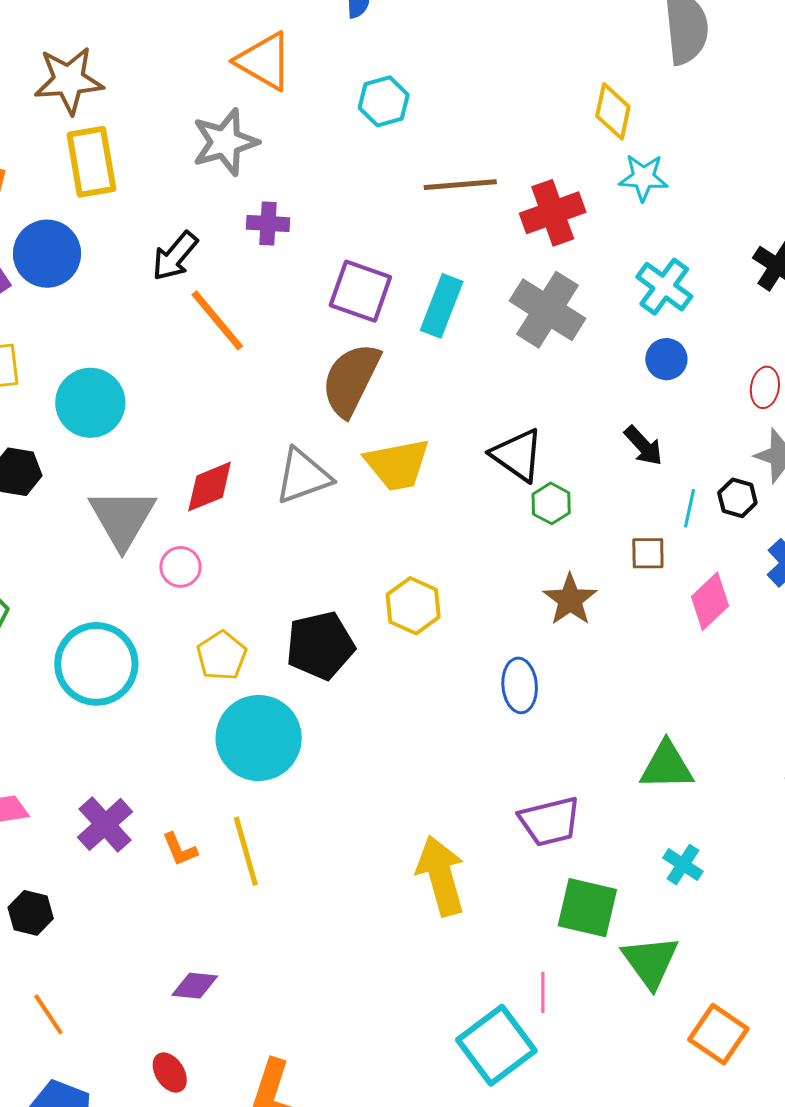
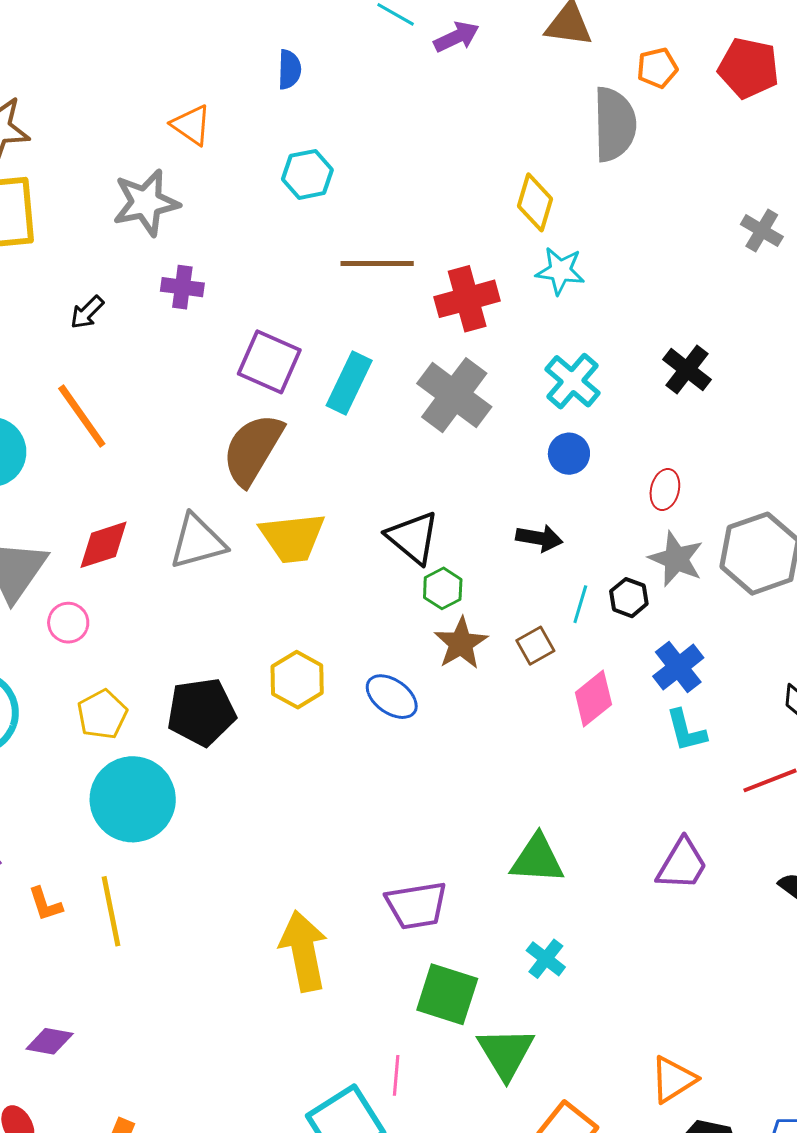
orange triangle: (264, 61) -> (191, 125), size x0.7
black arrow: (175, 256) -> (87, 312), size x0.7
orange line: (217, 320) -> (82, 416), moved
black arrow: (643, 446) -> (539, 538), turned -42
brown square: (648, 553) -> (535, 646), turned -33
brown star: (570, 600) -> (461, 643), moved
blue ellipse: (520, 685) -> (392, 697), moved, turned -54

